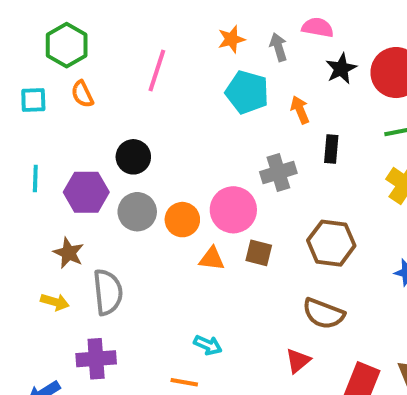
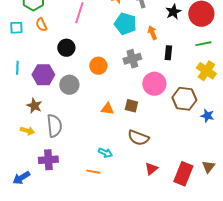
black circle: (133, 157) -> (66, 48), moved
gray cross: (278, 173) -> (132, 59), moved
pink circle: (233, 210) -> (154, 84), moved
orange circle: (182, 220) -> (98, 66), moved
brown hexagon: (331, 243) -> (184, 99), moved
brown semicircle: (323, 314) -> (138, 138), moved
red triangle: (298, 361) -> (151, 169), moved

